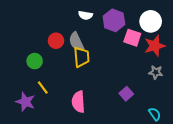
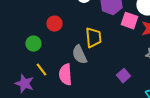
gray semicircle: (76, 42) -> (79, 55), moved
yellow trapezoid: (81, 57) -> (93, 38), moved
pink semicircle: (78, 102) -> (65, 75), moved

